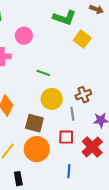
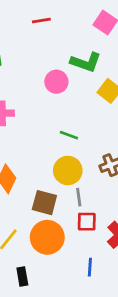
pink circle: (24, 36) -> (56, 82), moved
green line: (43, 73) -> (69, 135), moved
gray line: (72, 114) -> (79, 197), moved

